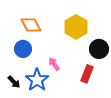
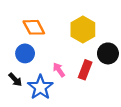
red rectangle: (87, 74) -> (85, 70), moved
black arrow: (14, 82) -> (15, 80), moved

